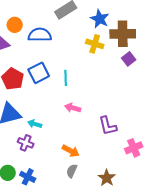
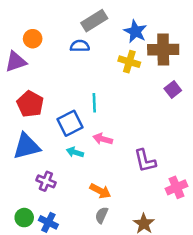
blue semicircle: (40, 35) -> (80, 46), moved, size x0.7
purple square: (129, 59) -> (173, 89), moved
blue square: (39, 73) -> (70, 123), moved
cyan arrow: (35, 124) -> (75, 152), moved

